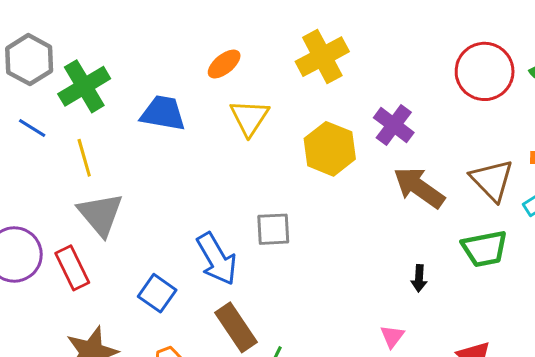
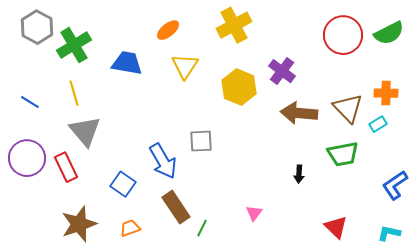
blue line: (32, 128) -> (30, 102), moved
brown arrow: (419, 188) -> (299, 113), turned -30
pink triangle: (392, 336) -> (254, 213), moved

